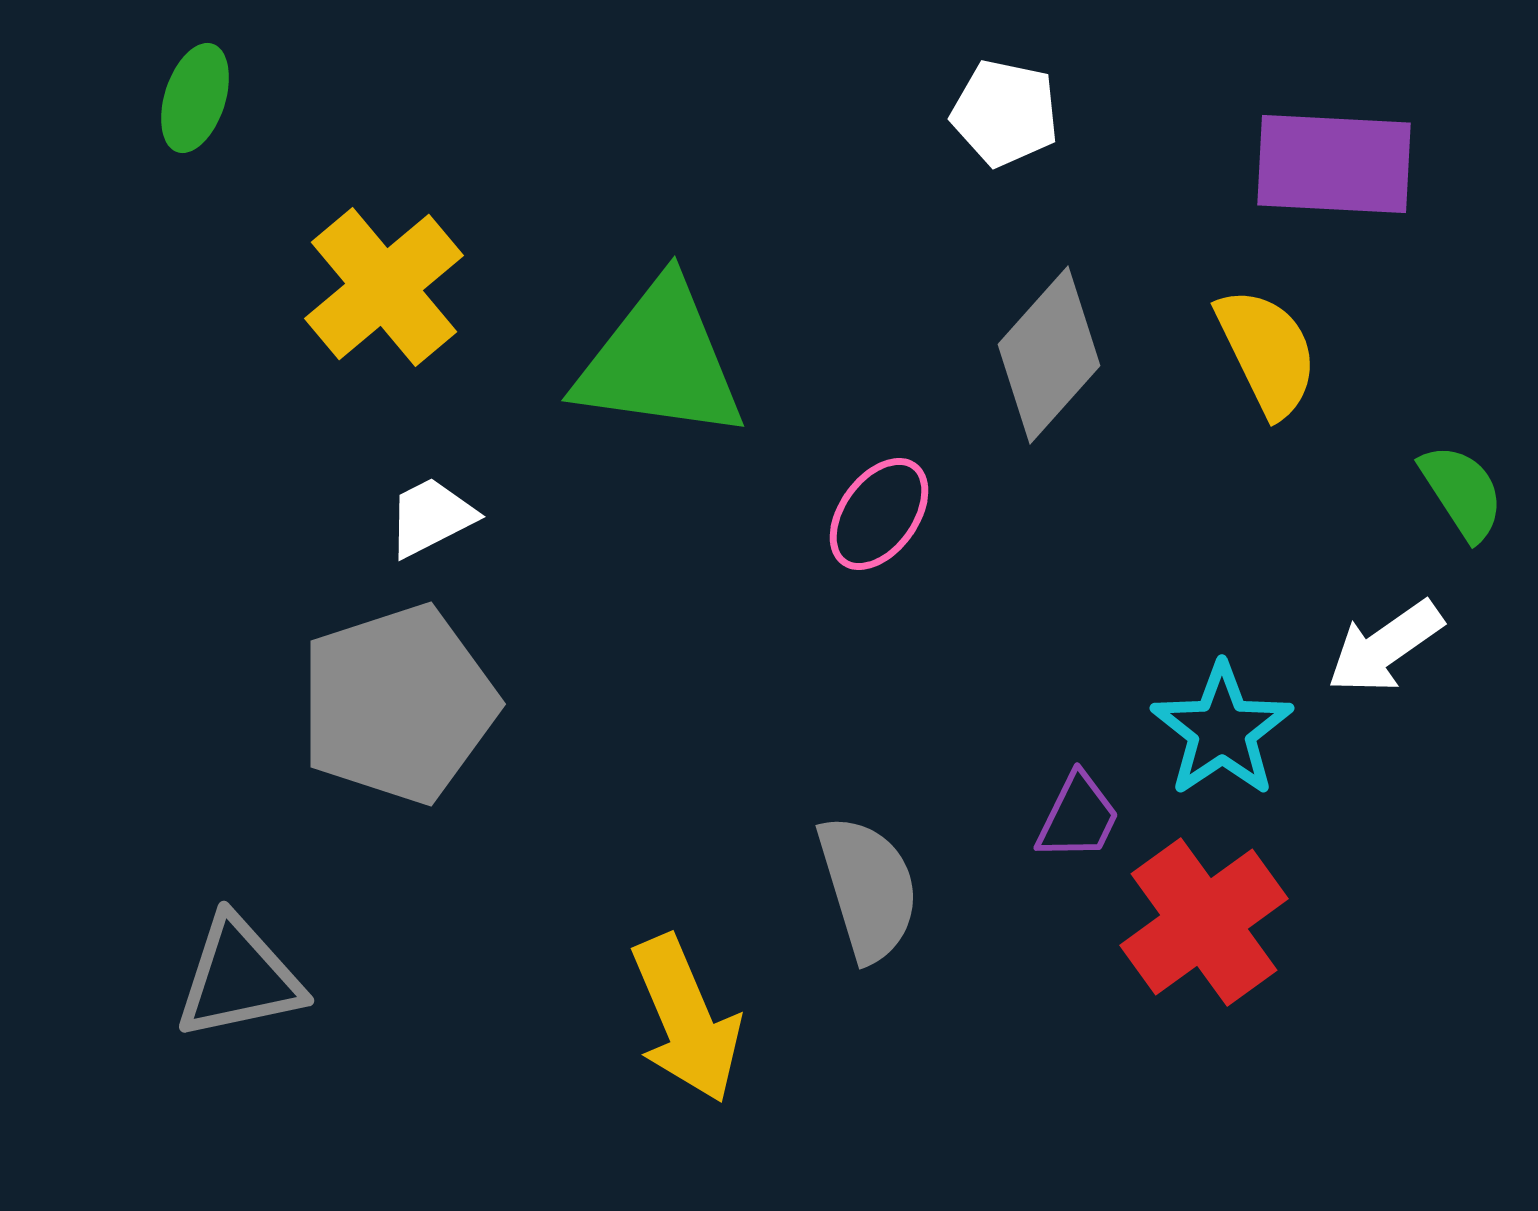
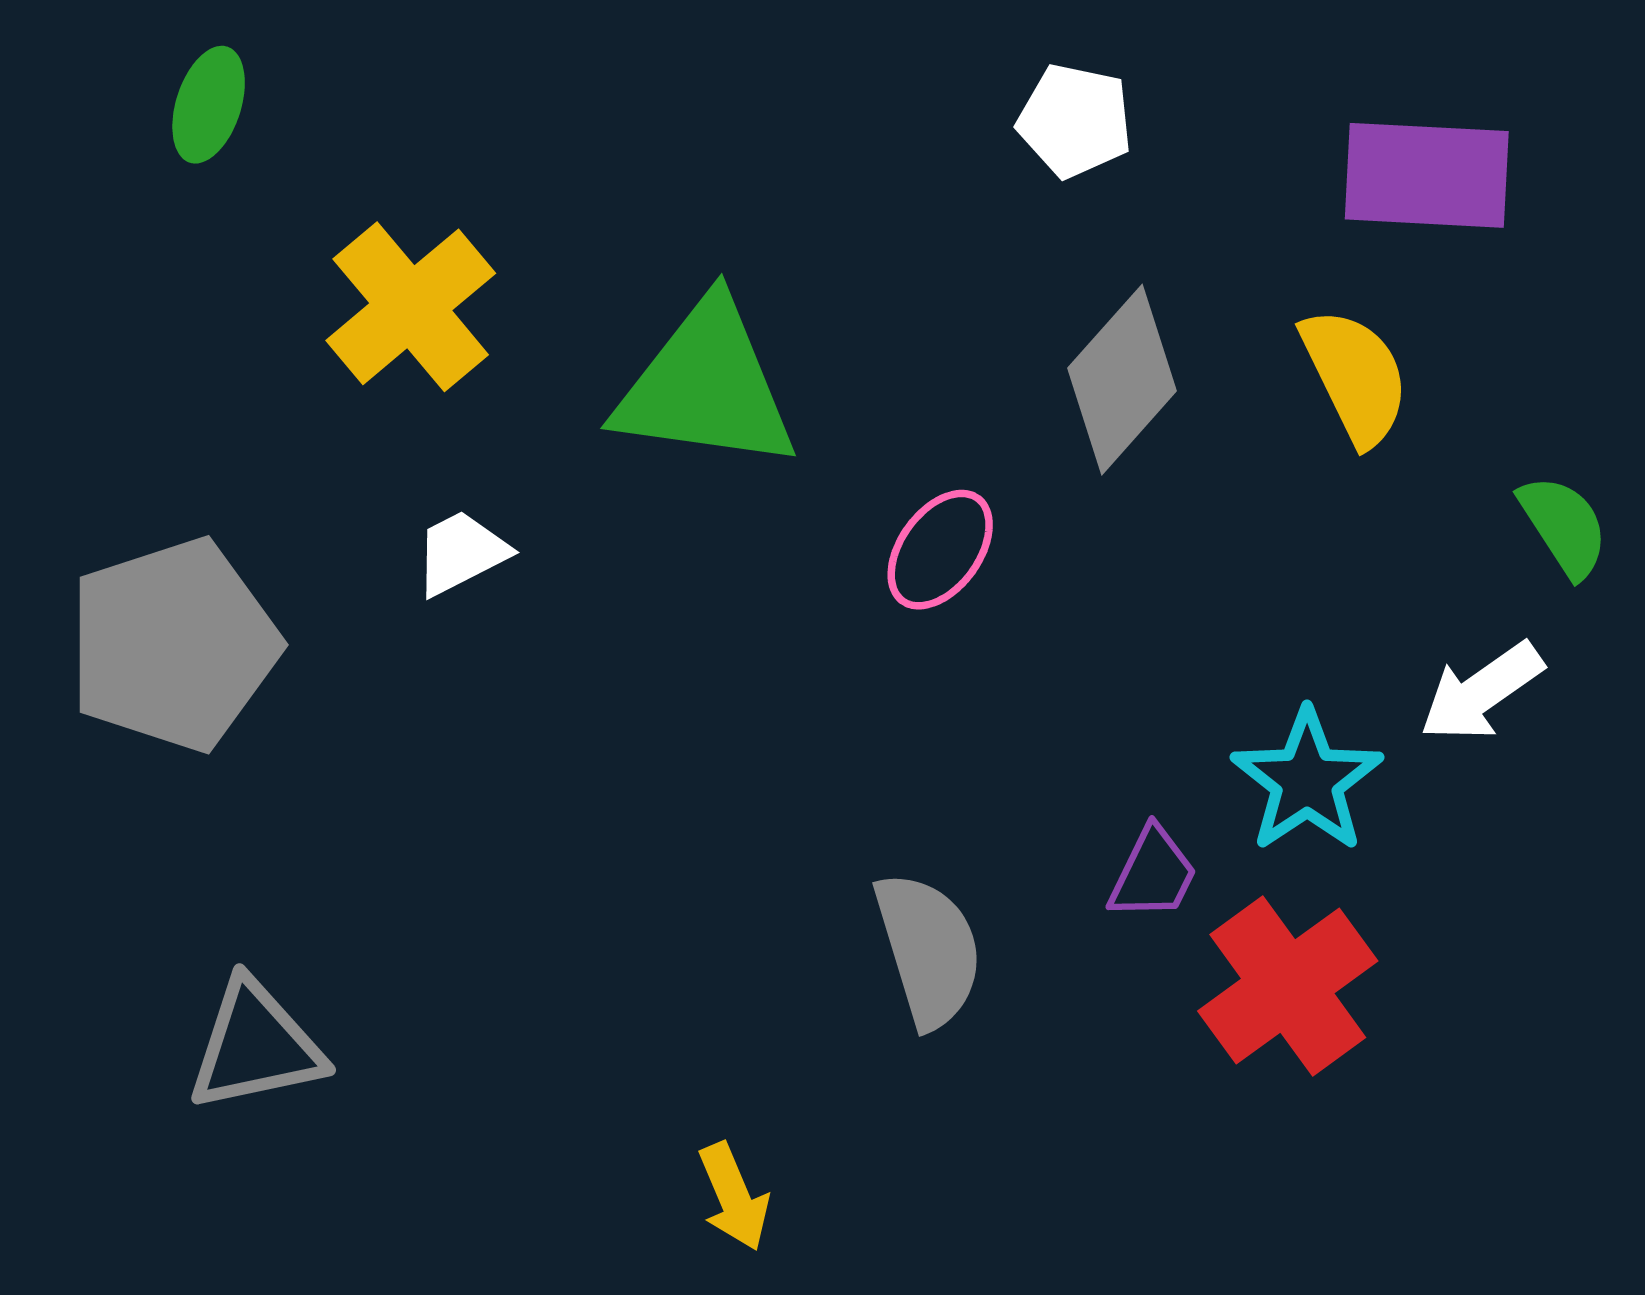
gray pentagon: (398, 704) -> (173, 645), moved
yellow arrow: (686, 1019) -> (734, 1197), moved, size x0.6

